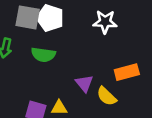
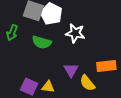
white star: (105, 22) -> (75, 33), moved

